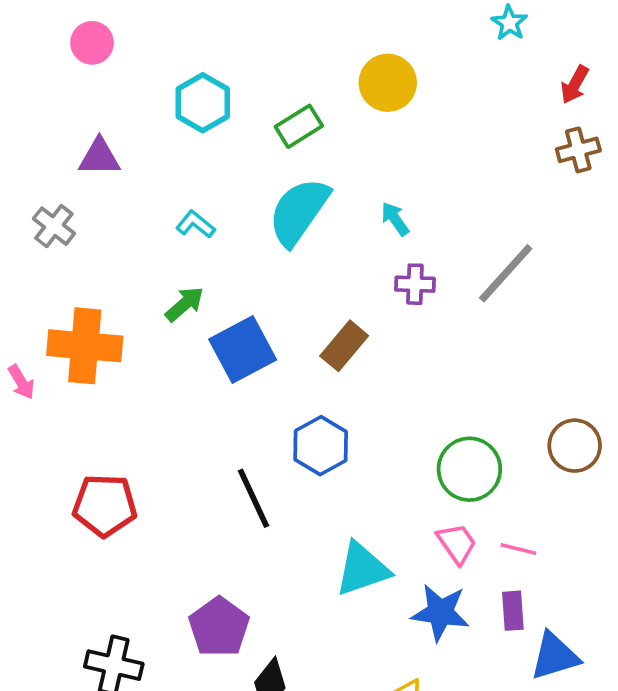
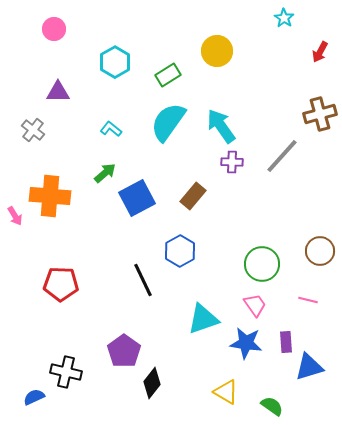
brown cross: (578, 150) -> (320, 114), moved, size x1.4
cyan arrow: (395, 219) -> (221, 126), size x1.8
pink line: (518, 549) -> (308, 300), moved

